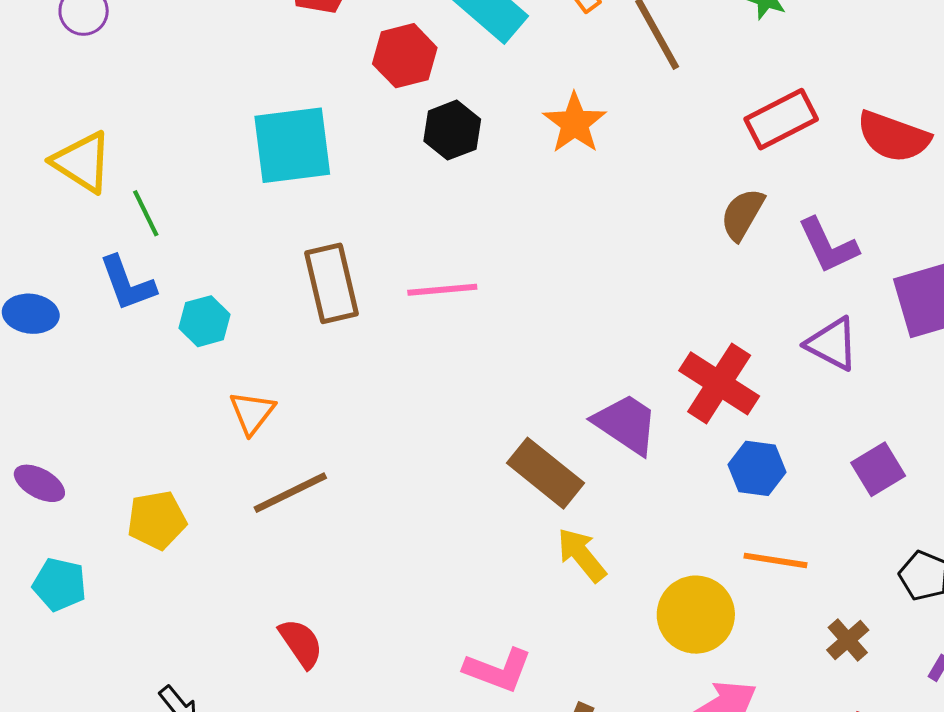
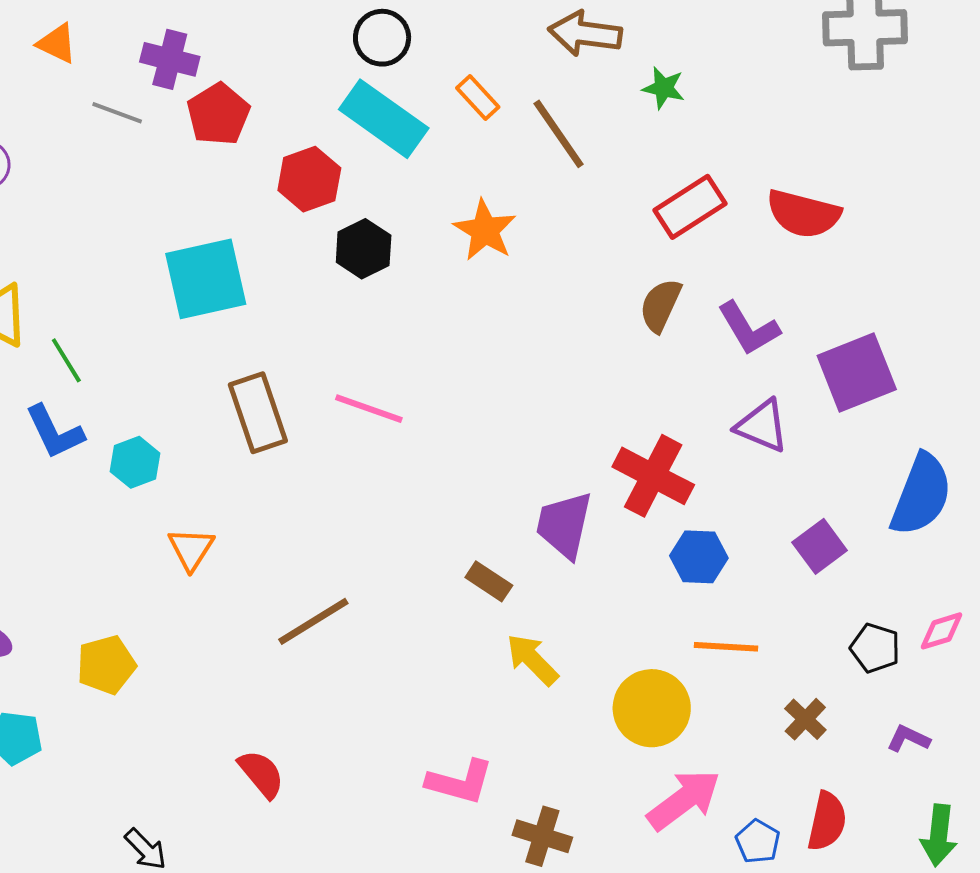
pink line: (442, 290) -> (369, 409), turned 30
purple trapezoid: (626, 424) -> (564, 525), turned -106
brown rectangle: (546, 473) -> (489, 581), size x0.6
brown line: (290, 493) -> (313, 621), moved

